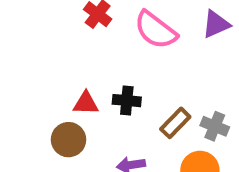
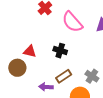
black cross: (127, 101) -> (60, 51), moved
brown rectangle: (175, 123) -> (64, 76), moved

